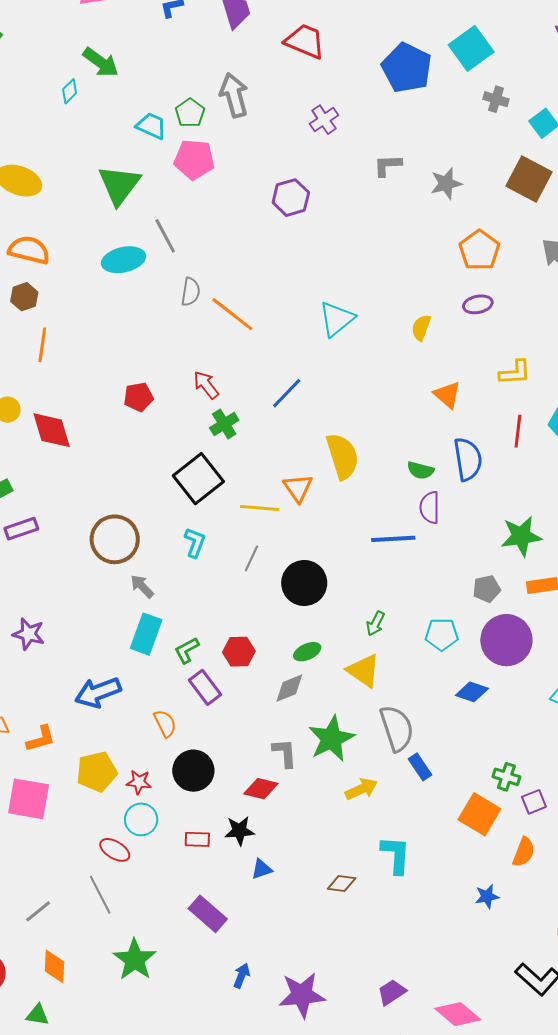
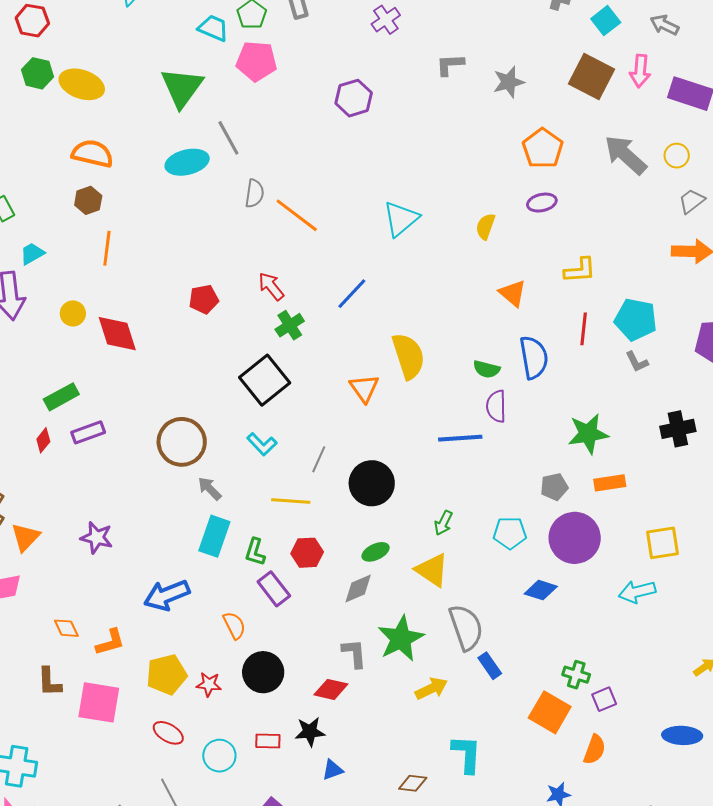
yellow line: (260, 508) -> (291, 501), moved
cyan L-shape: (195, 543) -> (262, 444), turned 116
green L-shape: (187, 650) -> (255, 552), turned -44
cyan circle: (141, 819) -> (219, 756), moved
red ellipse: (115, 850) -> (168, 733), moved

